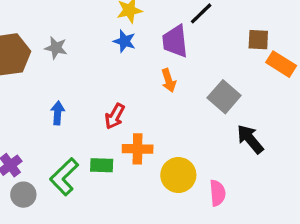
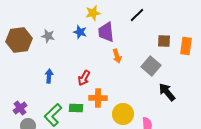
brown square: (258, 40) -> (164, 41), moved
blue star: (124, 41) -> (80, 32), moved
purple trapezoid: (175, 41) -> (106, 32), moved
orange rectangle: (281, 64) -> (186, 46), turned 66

